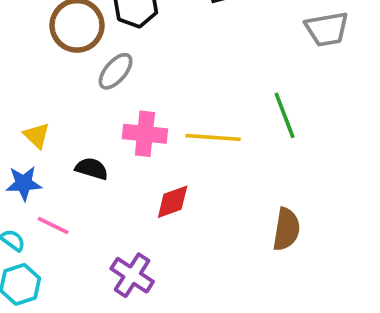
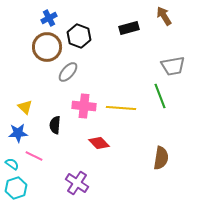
gray trapezoid: (327, 29) -> (173, 66), moved
black semicircle: (92, 169) -> (55, 125), turned -102
red diamond: (173, 202) -> (99, 143), turned 65

